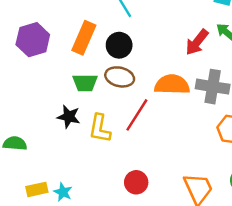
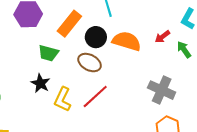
red arrow: (197, 42) -> (162, 37), moved, size x0.7
green trapezoid: (85, 83) -> (48, 53), moved
orange semicircle: (172, 85) -> (127, 41), moved

